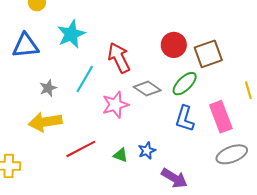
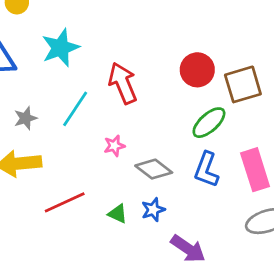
gray diamond: (147, 89) -> (154, 169), moved
pink star: (115, 105) -> (114, 146), size x0.6

